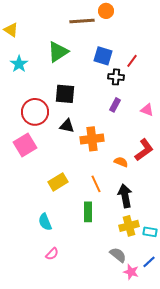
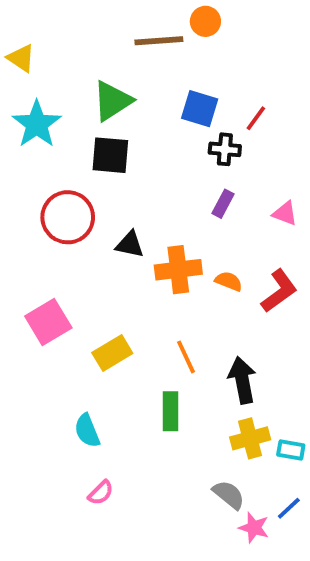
cyan star: (19, 64) -> (37, 124), size x1.4
black square: (65, 94) -> (110, 155), moved
pink square: (25, 145) -> (48, 322), moved
orange semicircle: (121, 162) -> (229, 281), moved

